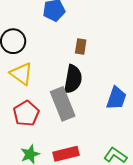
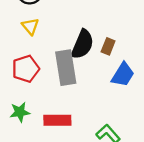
brown rectangle: (81, 46) -> (108, 46), moved
yellow triangle: (21, 74) -> (30, 26), size x0.7

